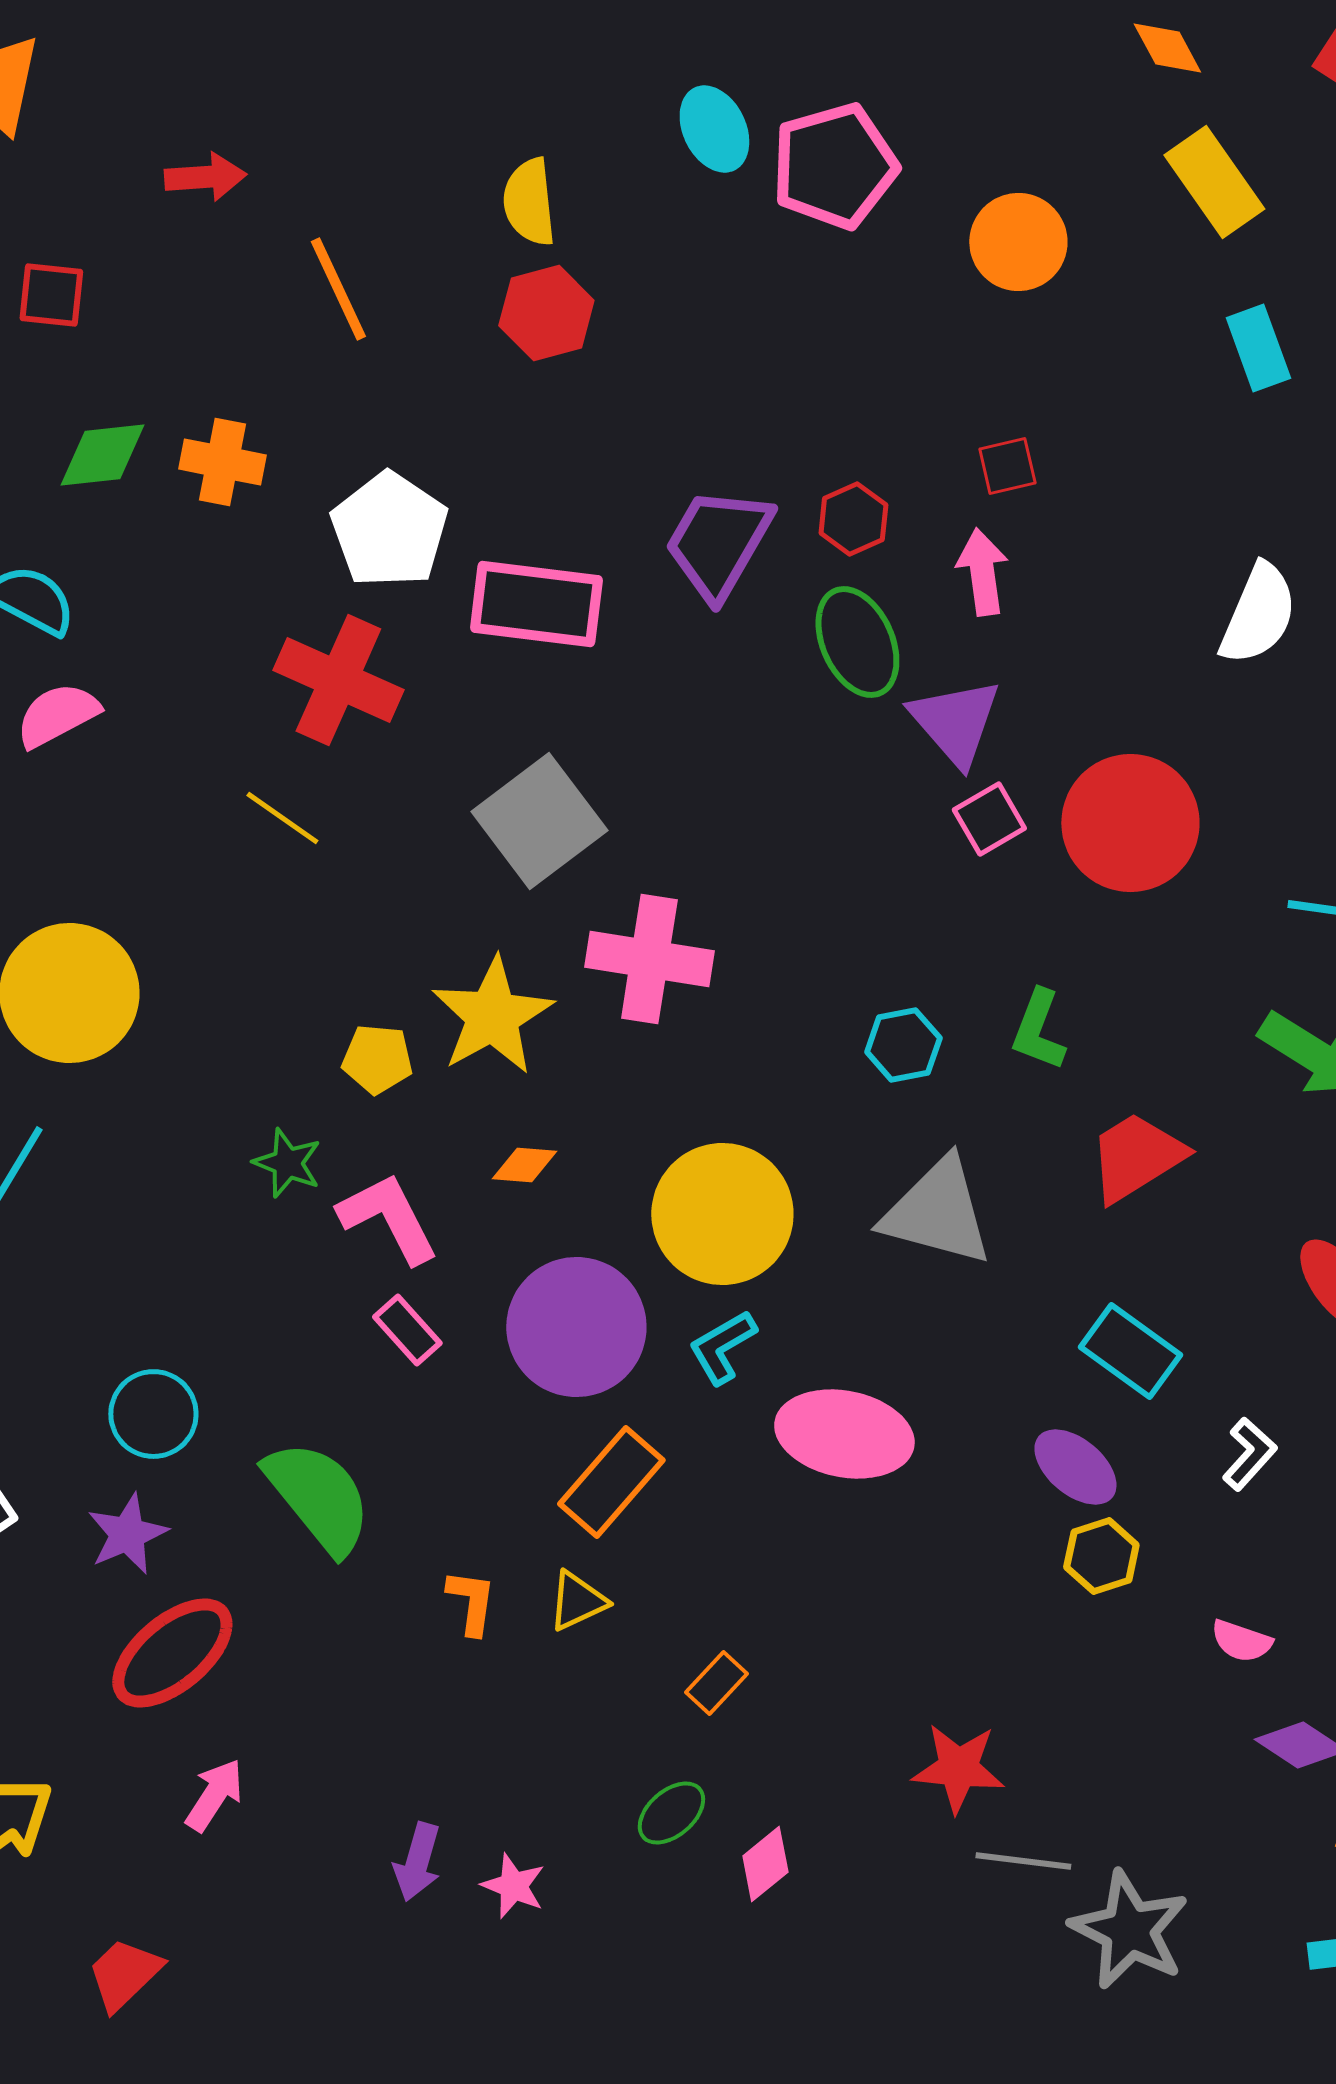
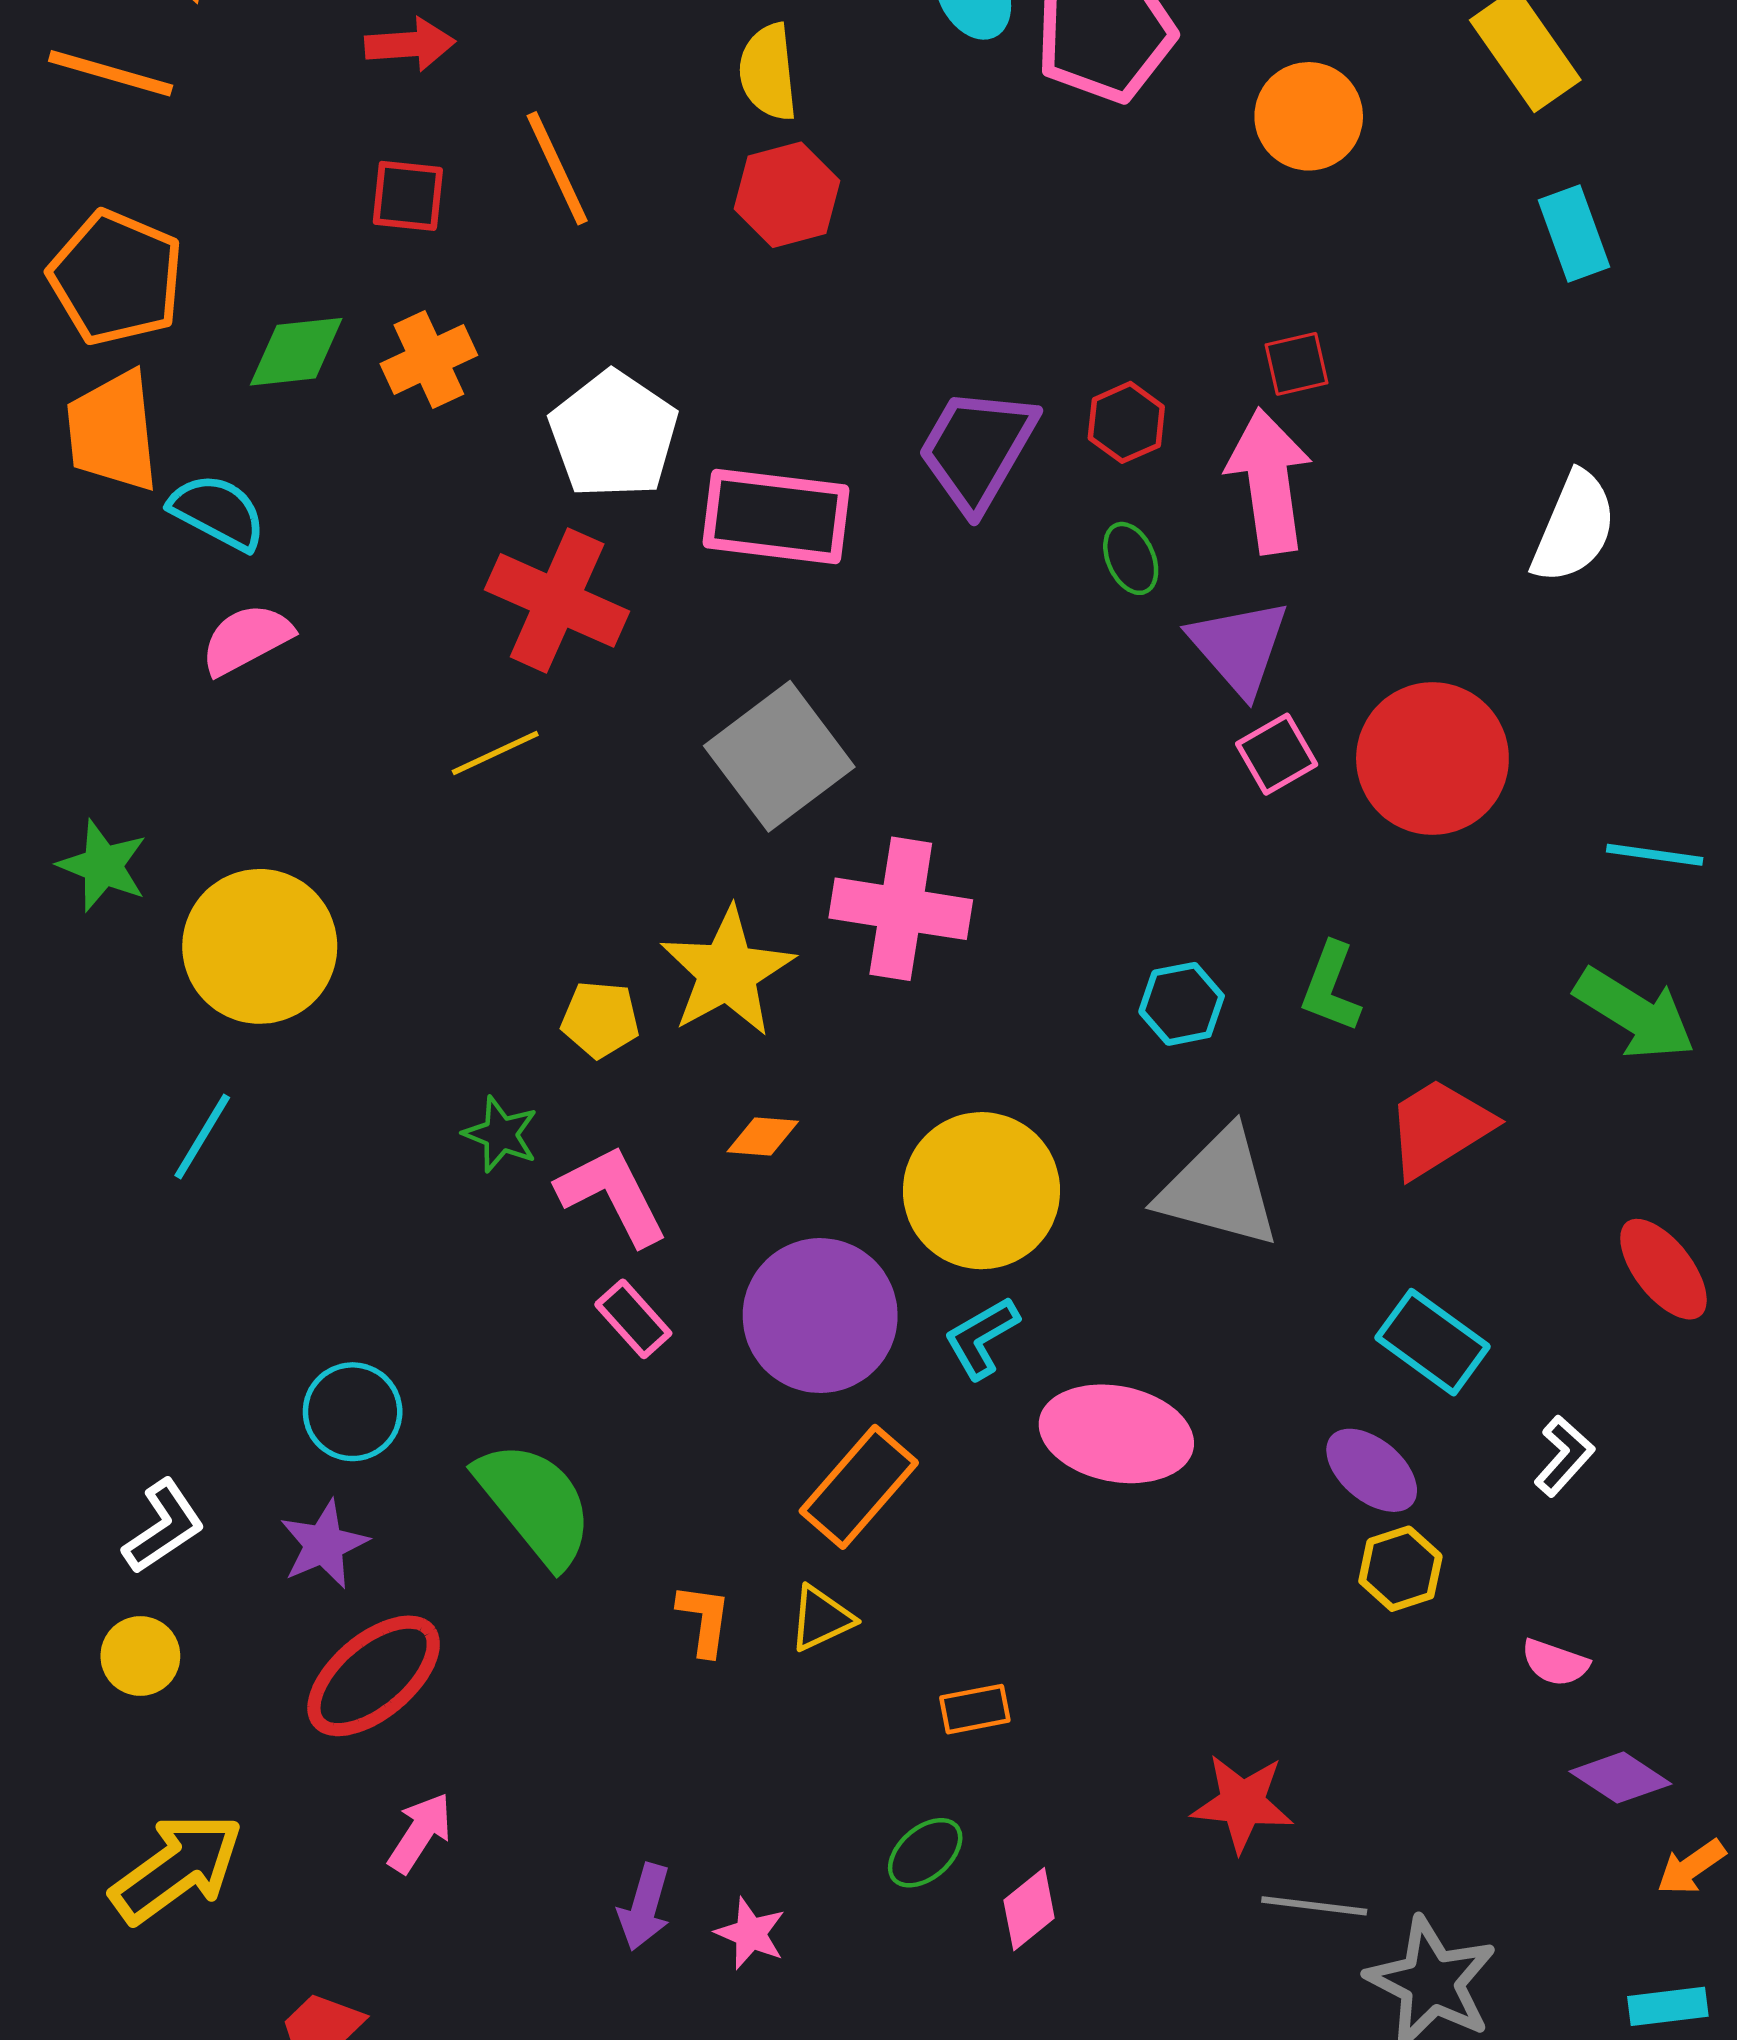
red square: (51, 295) -> (408, 196), moved
orange cross: (222, 462) -> (429, 359), turned -36
pink arrow: (982, 572) -> (1269, 481), size x1.5
green ellipse: (857, 642) -> (1131, 558), size x0.6
yellow line: (282, 818) -> (495, 753), turned -60
orange rectangle: (716, 1683) -> (975, 1709), turned 36

